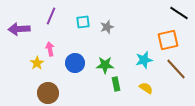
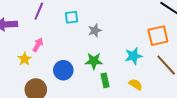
gray star: (107, 27) -> (95, 30), moved
pink arrow: (50, 49) -> (38, 45), turned 40
blue circle: (75, 63) -> (63, 70), moved

